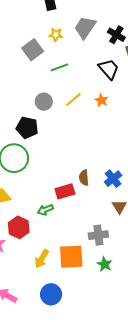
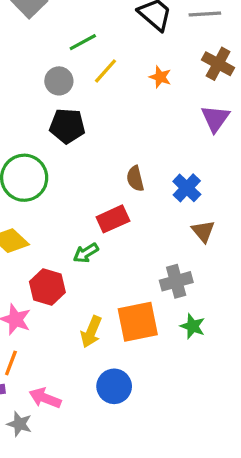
green line: (59, 67) -> (83, 42), moved
orange star: (101, 100) -> (160, 77), moved
black pentagon: (27, 128) -> (67, 126), moved
brown semicircle: (84, 178) -> (135, 179), moved

